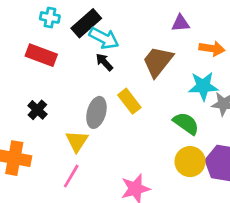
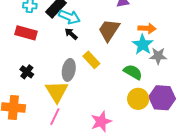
orange arrow: (212, 48) -> (147, 28), moved
cyan star: (203, 86) -> (143, 45), turned -30
yellow triangle: (77, 141) -> (57, 92), size x1.4

